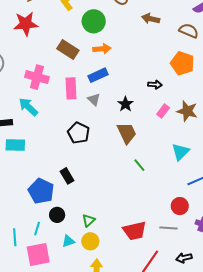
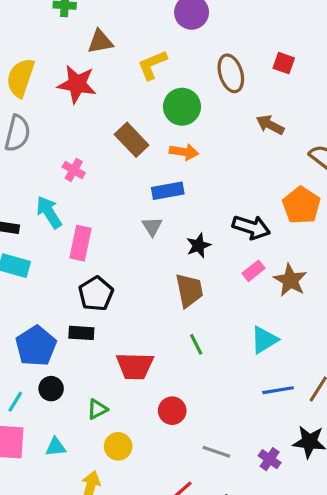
pink cross: (37, 77) -> (74, 170), size x0.6
black arrow: (155, 85) -> (251, 227), size x1.6
pink rectangle: (71, 88) -> (80, 243), moved
black pentagon: (79, 133) -> (96, 294), moved
black rectangle: (67, 176) -> (81, 333), turned -70
red circle: (180, 206) -> (172, 411), moved
red trapezoid: (135, 231) -> (135, 366), moved
cyan triangle: (68, 241) -> (56, 447), moved
yellow circle: (90, 241) -> (118, 446), moved

